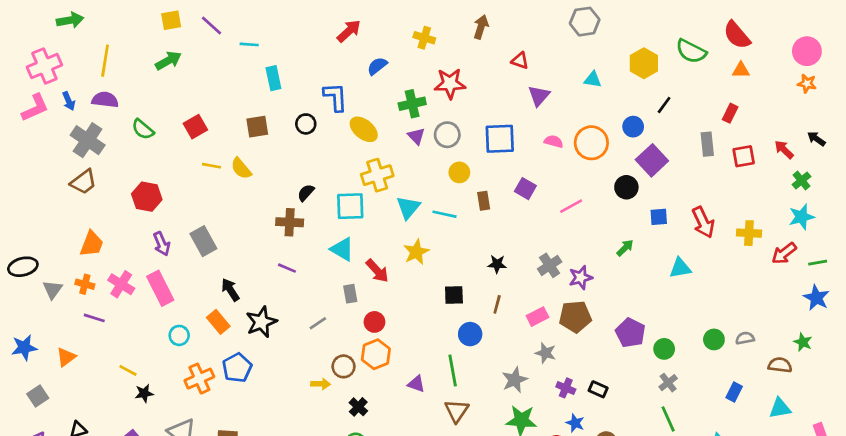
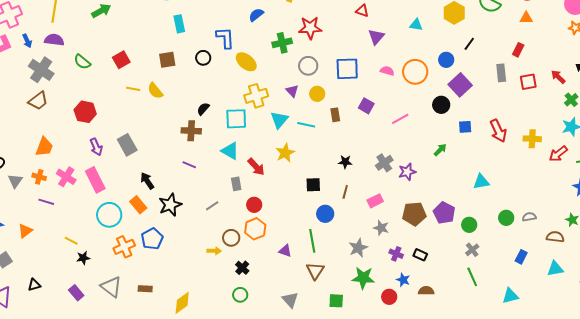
purple triangle: (416, 136) -> (292, 91), moved
cyan triangle: (680, 268) -> (481, 182), moved
brown pentagon: (575, 317) -> (414, 214), moved
cyan circle: (179, 335) -> (109, 215), size x1.6

